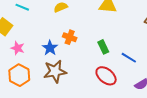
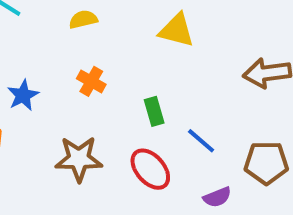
blue star: (50, 48) -> (23, 95), moved
brown star: (55, 71) -> (79, 159), moved

